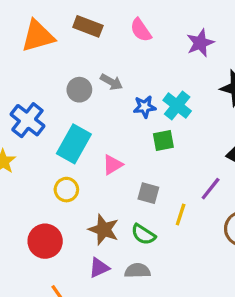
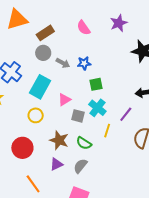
brown rectangle: (88, 26) -> (45, 33), moved, turned -54
pink semicircle: (141, 30) -> (84, 28), moved
gray arrow: (111, 82) -> (63, 63), moved
cyan cross: (177, 106) -> (97, 108), moved
gray square: (148, 193) -> (78, 116), moved
gray semicircle: (137, 271) -> (80, 166), turned -49

